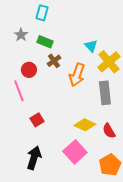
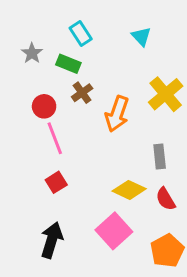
cyan rectangle: (42, 13) -> (81, 33), moved, turned -49
cyan triangle: (91, 46) -> (141, 36), moved
pink line: (19, 91) -> (55, 138), moved
gray rectangle: (105, 93) -> (160, 156), moved, size x0.7

